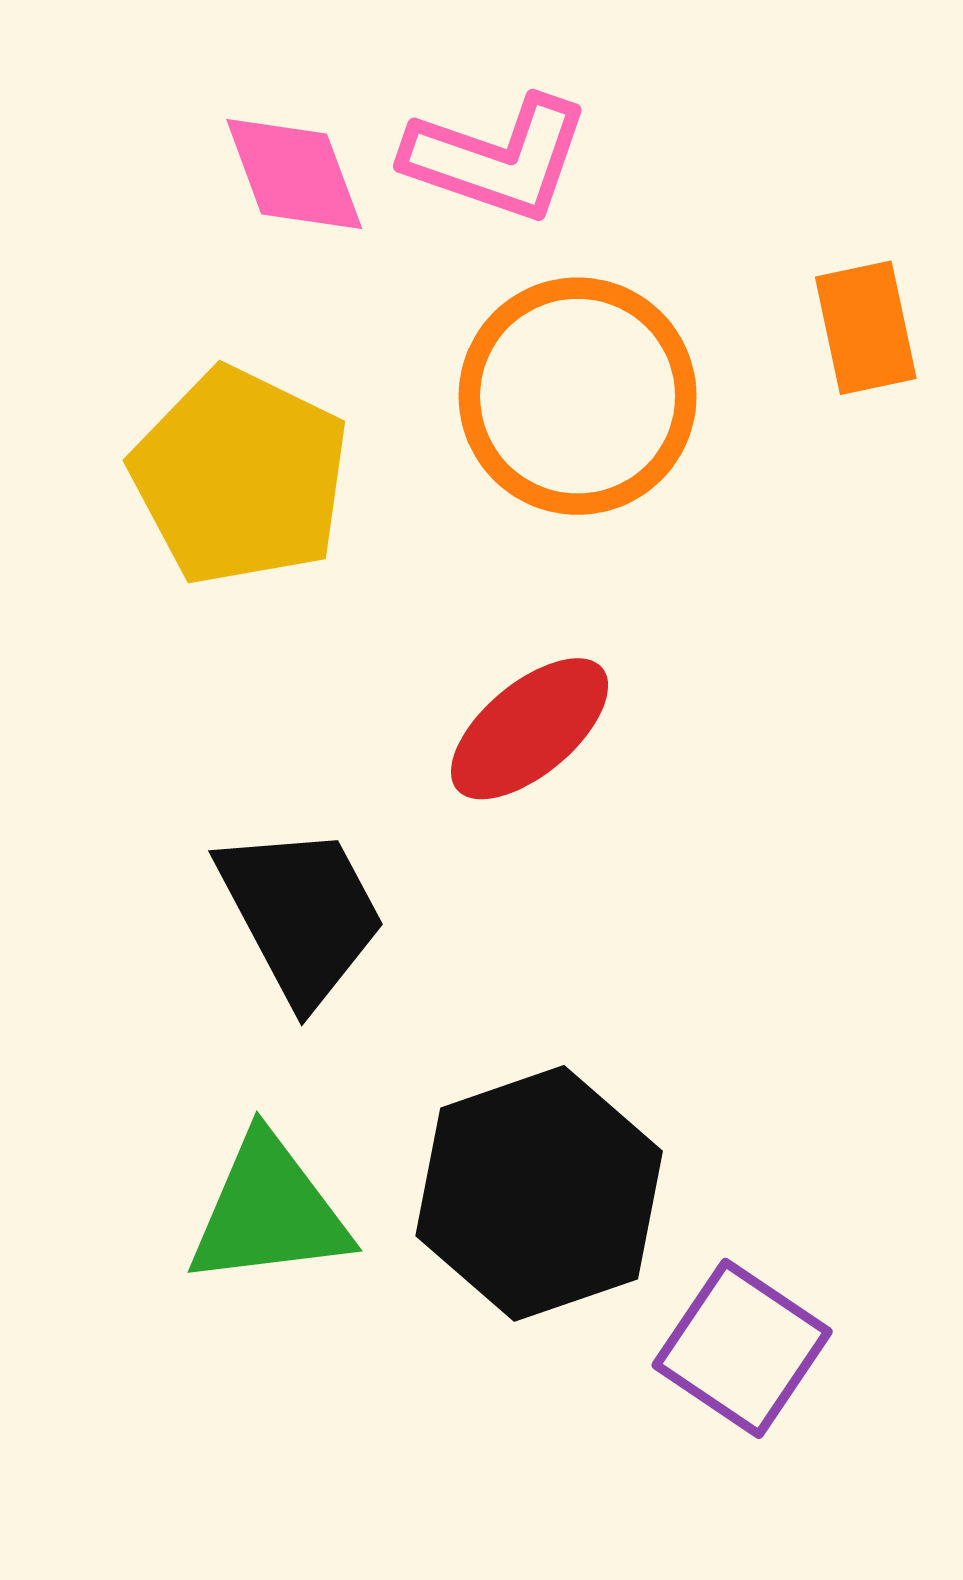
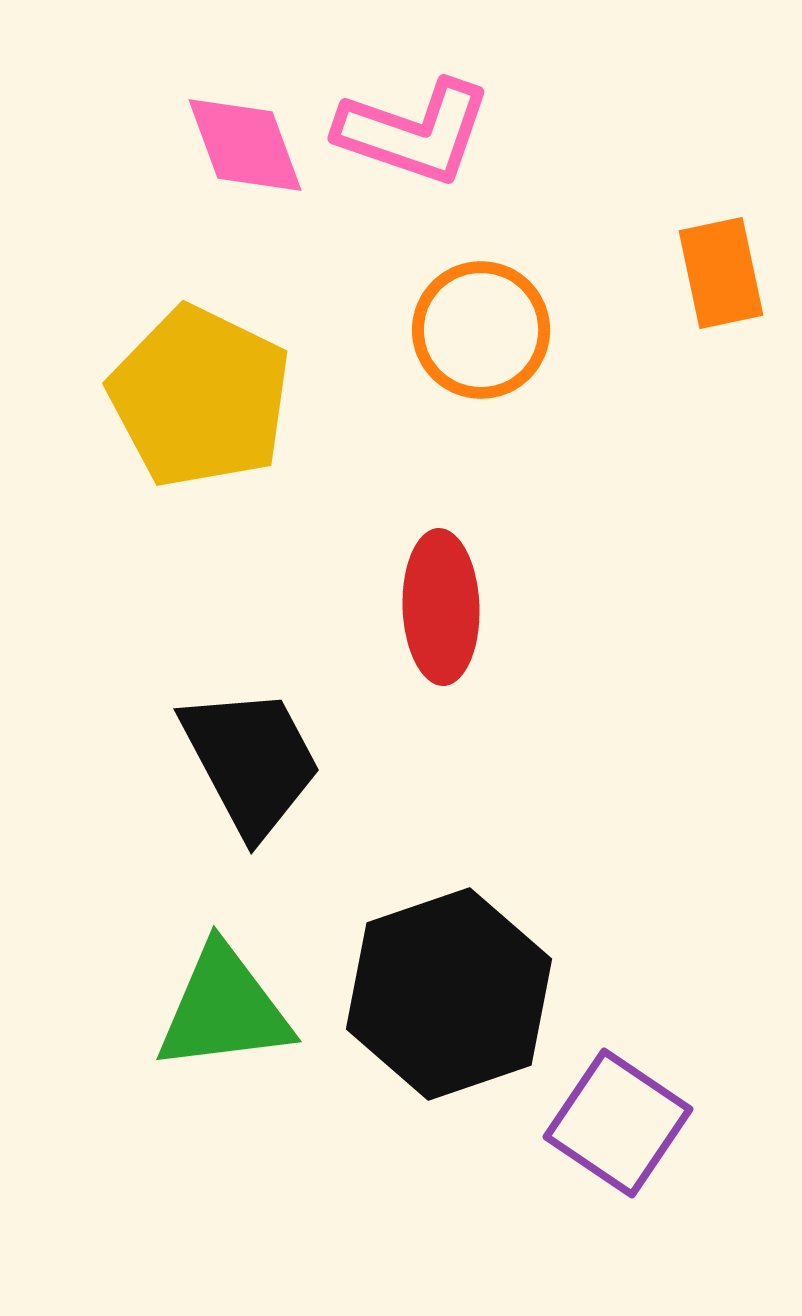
orange circle: (578, 396) -> (481, 330), size x0.7
red ellipse: (530, 729) -> (441, 607), turned -52

